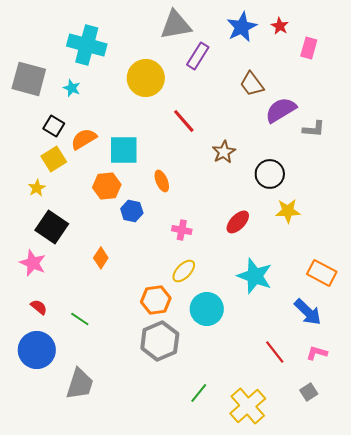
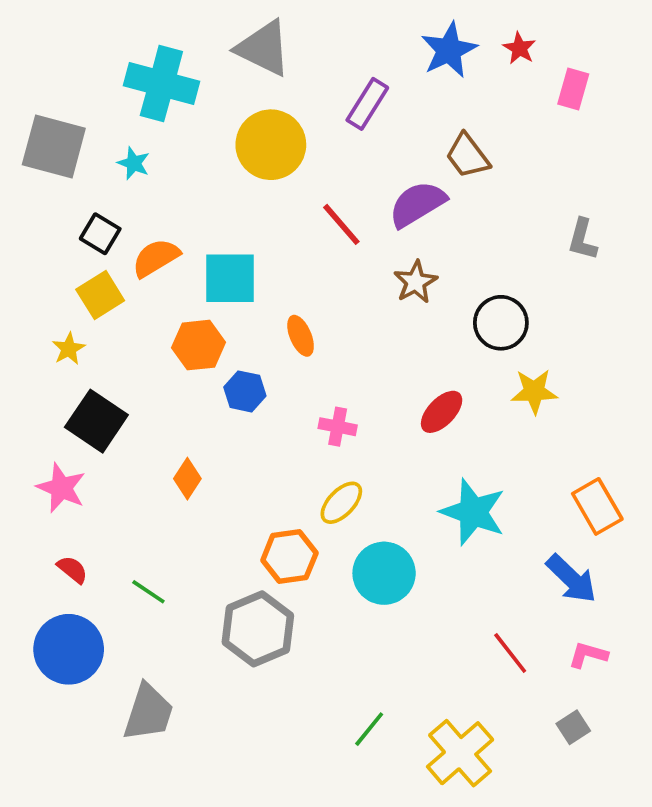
gray triangle: (176, 25) -> (263, 48), moved, turned 36
purple semicircle: (281, 110) -> (417, 204), moved
gray L-shape: (314, 129) -> (583, 239), turned 100
orange rectangle: (322, 273) -> (597, 506), turned 32
gray hexagon: (160, 341) -> (258, 629), moved

